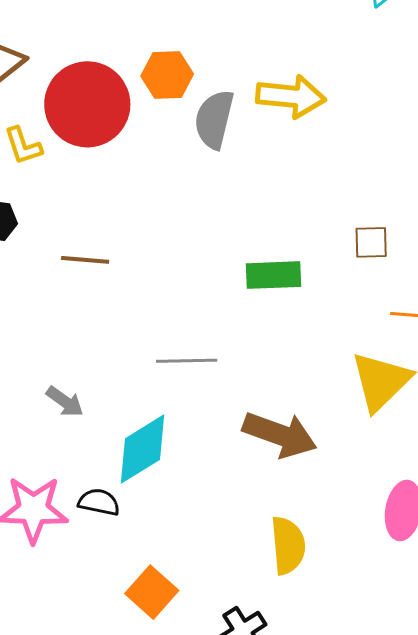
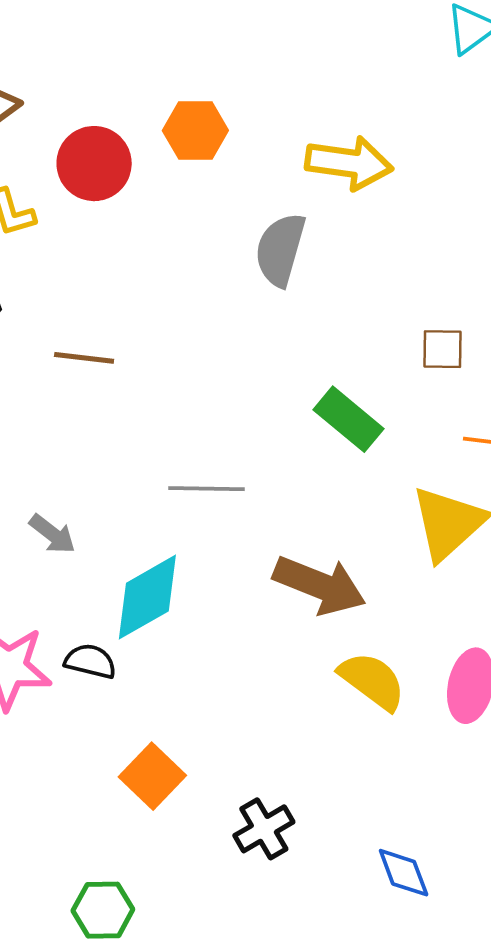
red circle: (87, 104) -> (94, 164), size x0.7
gray semicircle: (214, 119) -> (280, 250), moved
green rectangle: (273, 275) -> (348, 419), moved, turned 40
yellow semicircle: (288, 545) -> (372, 681), moved, turned -50

